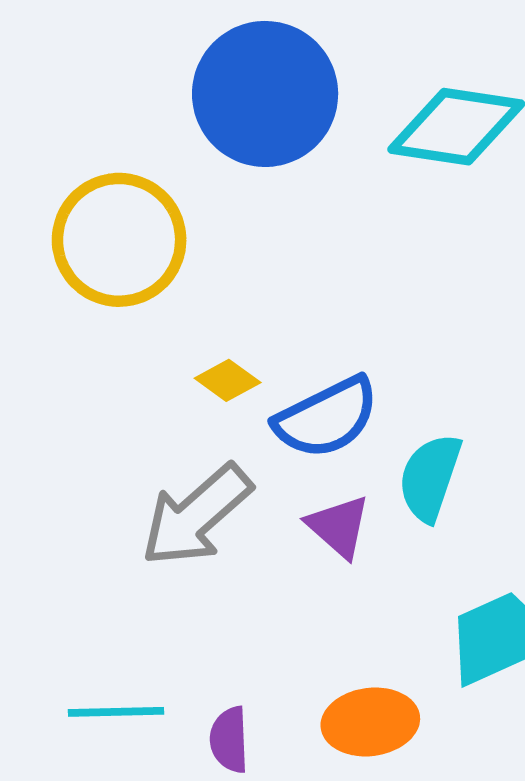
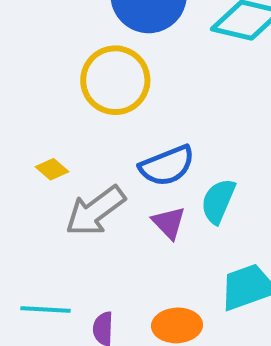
yellow circle: (119, 240) -> (115, 80), moved
yellow diamond: (228, 380) -> (52, 169), moved

